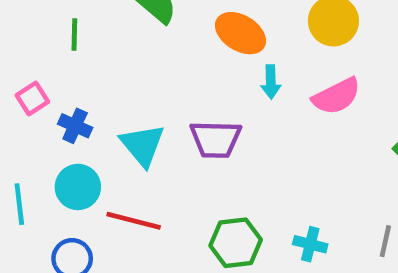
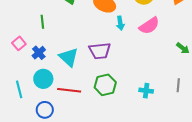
green line: (74, 35) -> (42, 22), moved
blue cross: (75, 126) -> (39, 53), turned 32
green hexagon: (236, 243) -> (105, 85), moved

